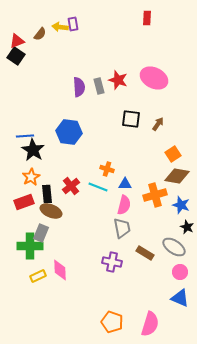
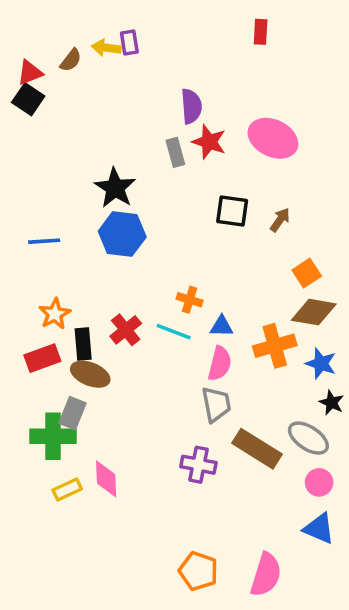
purple semicircle: (79, 87) -> (191, 106), moved
black star: (33, 150) -> (115, 188), moved
brown rectangle: (145, 253) -> (257, 449), size x1.5

